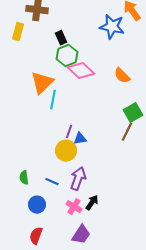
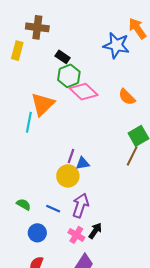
black rectangle: (61, 38) -> (63, 57), turned -32
cyan line: (53, 100) -> (29, 122), moved
green semicircle: (24, 178) -> (24, 204), turned 128

